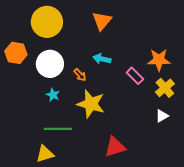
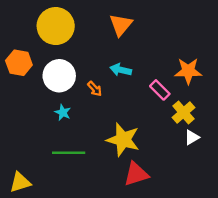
yellow cross: (165, 88) -> (183, 112), moved
yellow star: (91, 104) -> (123, 140), moved
yellow triangle: (45, 154) -> (20, 182), moved

